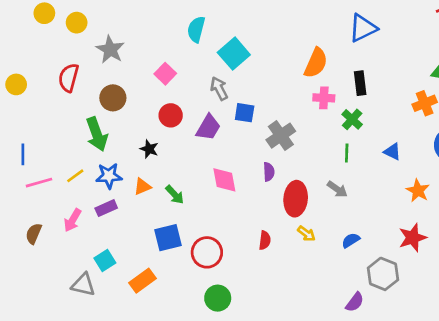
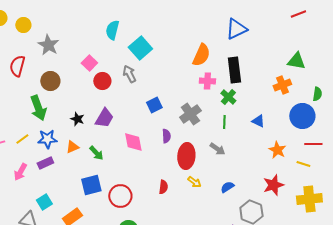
black rectangle: (360, 83) -> (234, 70), size x1.4
blue square: (245, 113) -> (154, 105), moved, turned -35
red circle: (171, 115) -> (102, 81), moved
purple trapezoid: (208, 127) -> (104, 118), moved
gray cross: (281, 136) -> (190, 114), moved

